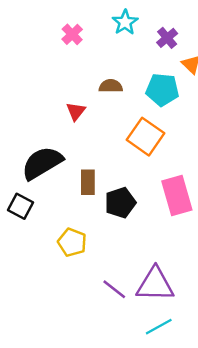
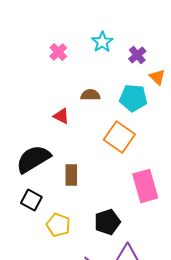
red triangle: (76, 111) -> (61, 116), turned -42
black pentagon: (120, 203) -> (107, 222), moved
black square: (20, 206) -> (31, 200), moved

